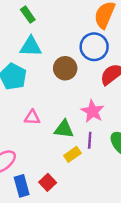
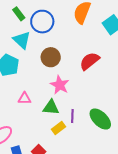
cyan triangle: (31, 47) -> (22, 40), turned 42
blue circle: (94, 47) -> (42, 22), moved
pink star: (93, 111) -> (60, 85), moved

